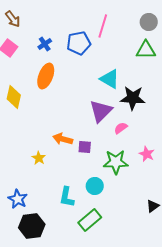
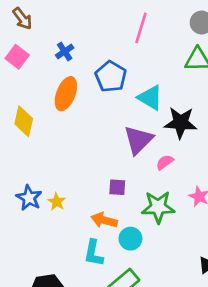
blue pentagon: (79, 43) -> (111, 77), moved, turned -30
orange arrow: (63, 139) -> (104, 220), moved
blue star: (18, 199) -> (29, 198), moved

